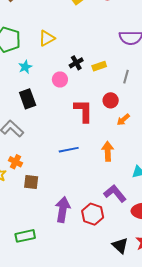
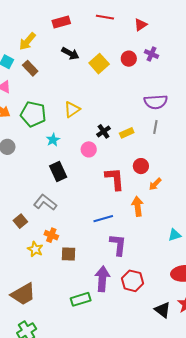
gray line: (126, 77) -> (155, 127), moved
orange arrow: (108, 151) -> (138, 206), moved
purple L-shape: (115, 193) -> (118, 245), moved, turned 50
green rectangle: (25, 236) -> (81, 299), moved

